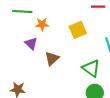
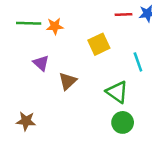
orange star: (42, 24) -> (55, 26), moved

